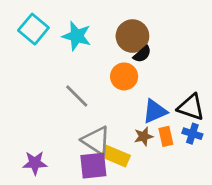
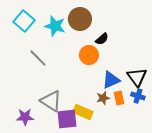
brown circle: (132, 36) -> (80, 19), moved
gray line: (77, 96) -> (38, 58), moved
black triangle: (191, 107) -> (137, 77), turned 35
gray triangle: (96, 141) -> (51, 101), moved

